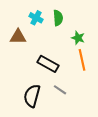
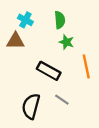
cyan cross: (36, 18) -> (25, 20), moved
green star: (78, 38) -> (66, 42), moved

